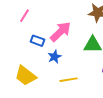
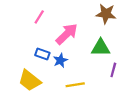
pink line: (25, 16) -> (39, 17), moved
blue rectangle: (38, 41) -> (42, 54), moved

